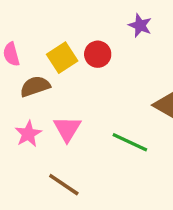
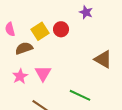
green line: (130, 142) -> (80, 95), moved

